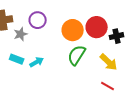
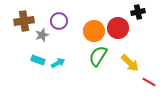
black cross: (117, 36) -> (138, 12), moved
red line: (108, 86) -> (149, 82), moved

